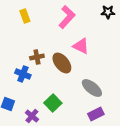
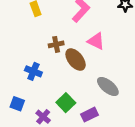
brown cross: (37, 57) -> (56, 44), moved
purple rectangle: (96, 114) -> (90, 115), moved

